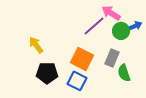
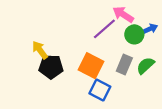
black pentagon: (47, 73) -> (51, 67), moved
green semicircle: (124, 73) -> (145, 66), moved, turned 66
blue square: (77, 81) -> (100, 90), moved

